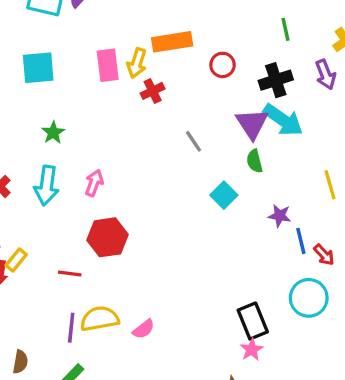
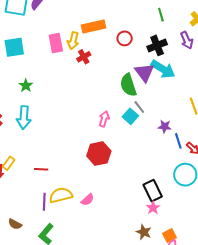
gray line: (194, 141) -> (139, 107), moved
green semicircle: (254, 161) -> (128, 85), moved, size x1.6
pink arrow: (94, 183) -> (104, 119), moved
red hexagon: (107, 237) -> (99, 154), moved
brown semicircle: (20, 362) -> (15, 224), turned 112

